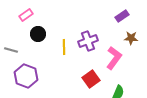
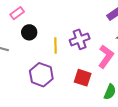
purple hexagon: (26, 76) -> (41, 75), moved
red square: (91, 79) -> (83, 78), turned -36

